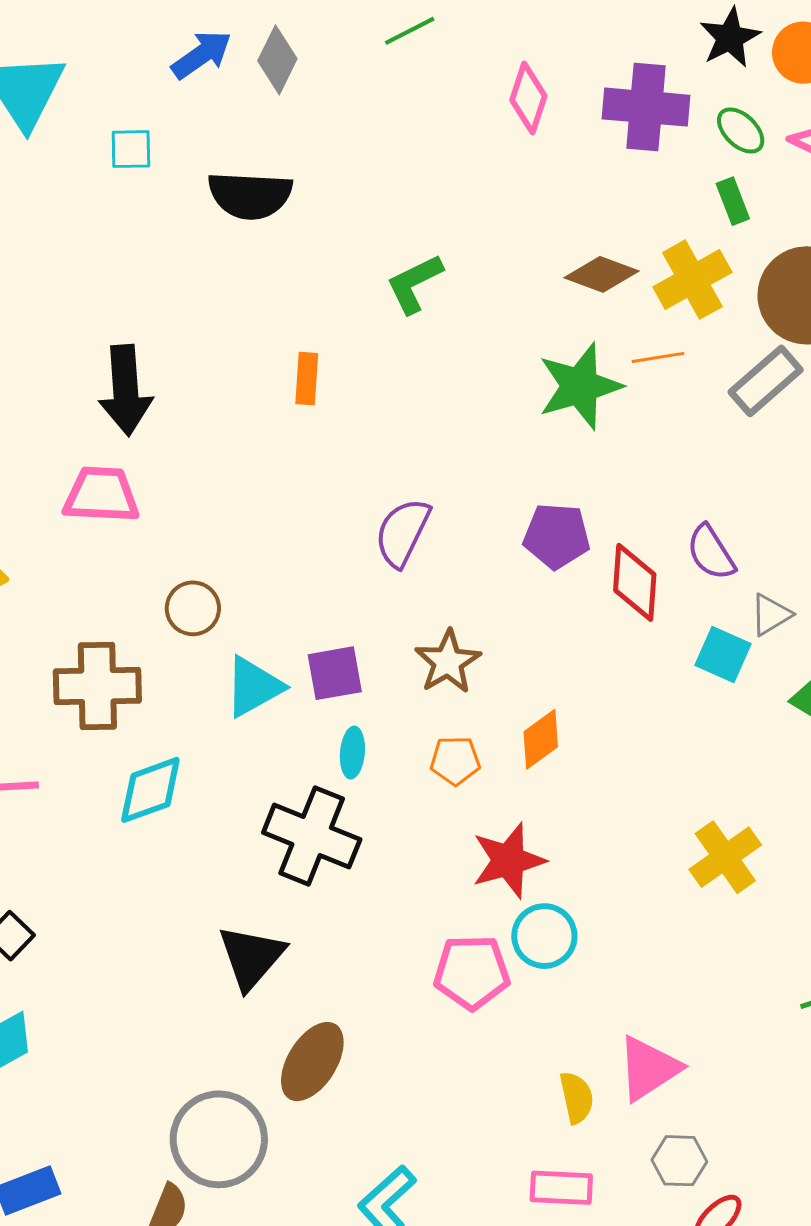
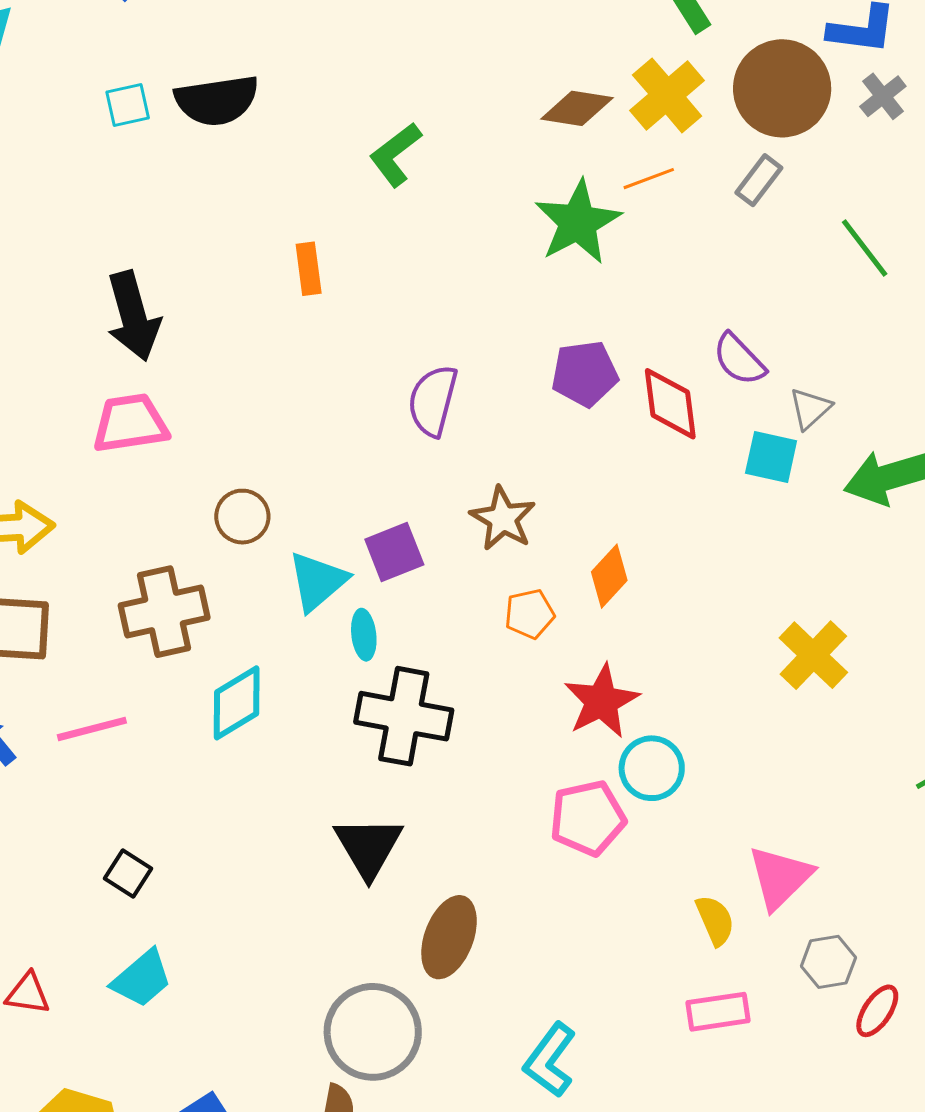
cyan square: (131, 149) -> (128, 105), moved
gray rectangle: (766, 381) -> (759, 180), size x0.7
cyan ellipse: (352, 753) -> (364, 635), moved

